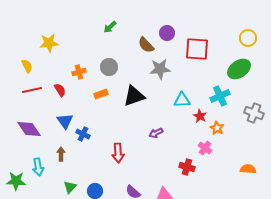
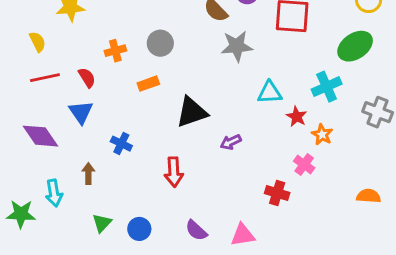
black triangle: (134, 96) -> (192, 112), moved
blue triangle: (65, 121) -> (81, 112), moved

